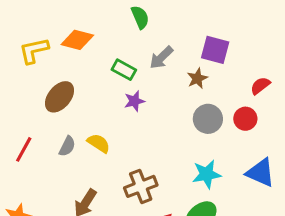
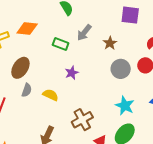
purple square: (215, 50) -> (130, 15), moved
purple star: (134, 101) -> (72, 73), moved
gray semicircle: (67, 146) -> (27, 90), moved
cyan star: (207, 174) -> (125, 106), turned -30

